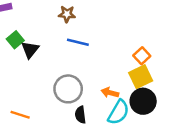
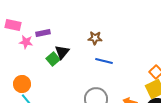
black triangle: (30, 50) -> (62, 52), moved

